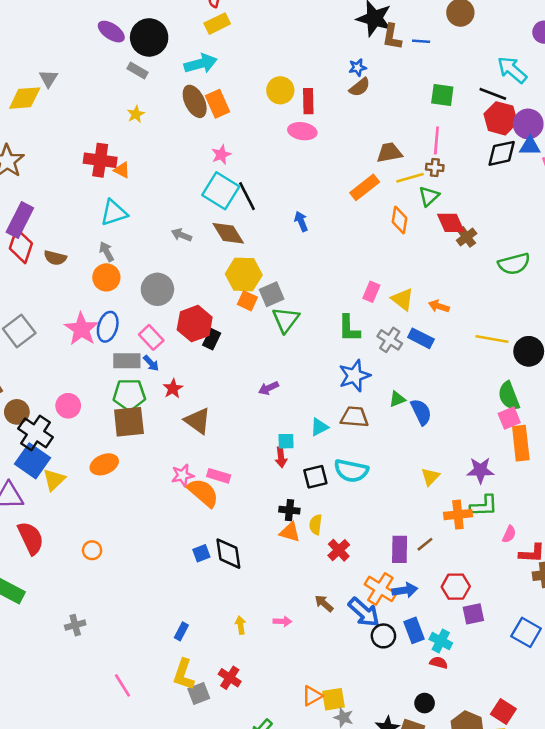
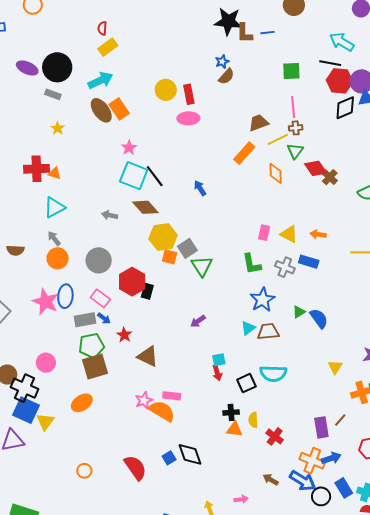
cyan triangle: (319, 427) -> (248, 328), moved
red semicircle: (31, 538) -> (135, 468), moved

